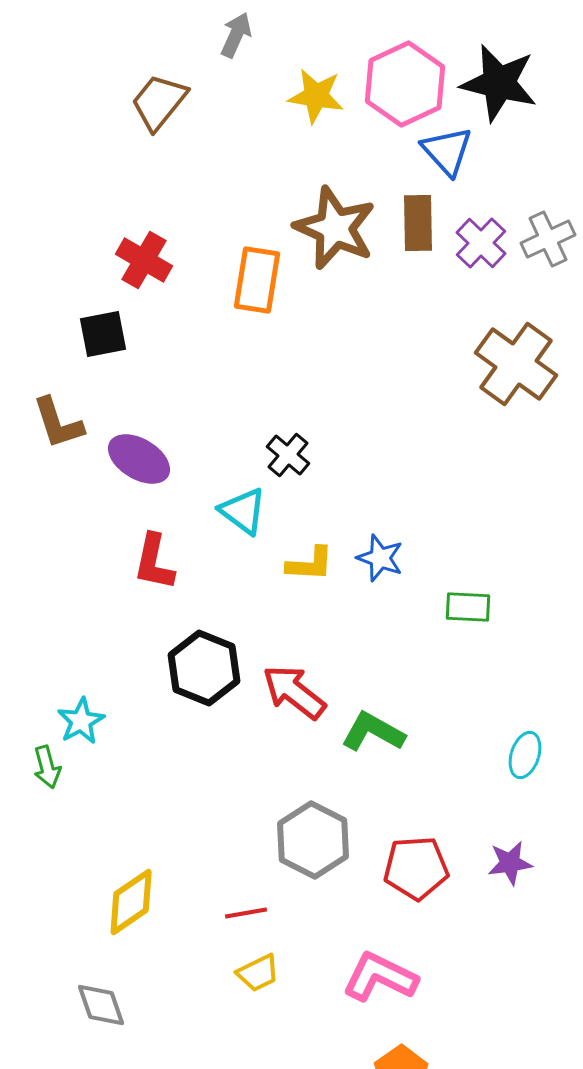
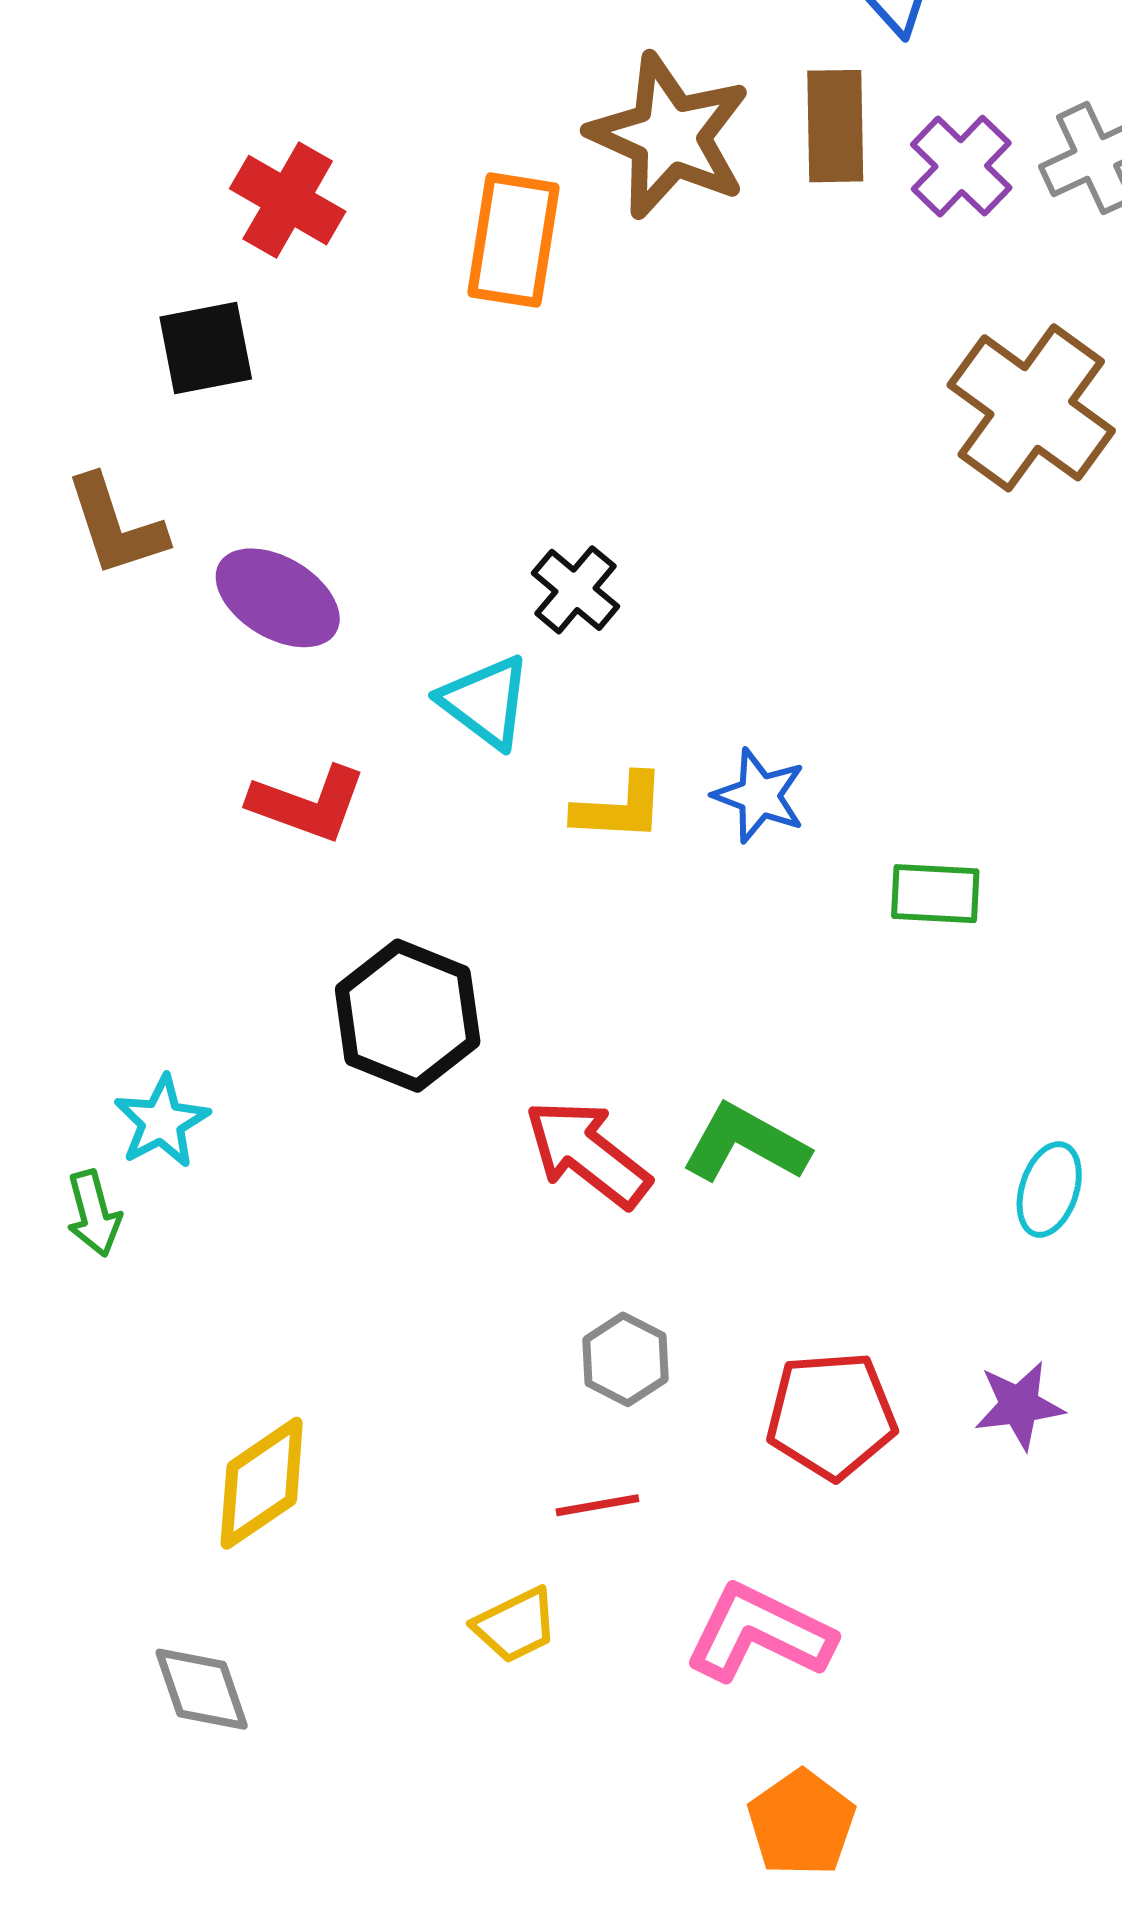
red L-shape: (154, 562) -> (308, 804), turned -82
red arrow: (294, 692) -> (587, 1153), moved
gray hexagon: (313, 840) -> (625, 1359), size x0.6
red line: (246, 913) -> (597, 1505), moved

